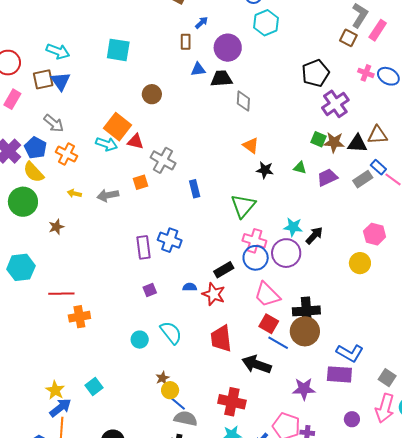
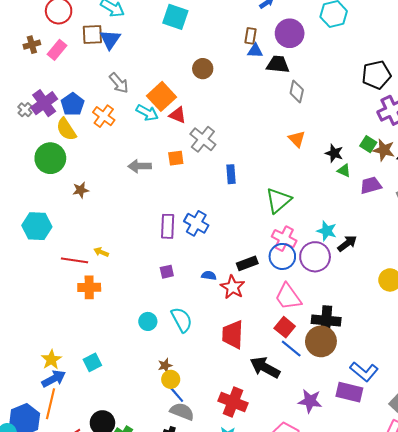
brown rectangle: (186, 42) -> (250, 36), moved
gray arrow: (54, 123) -> (119, 83), moved
black star: (265, 170) -> (334, 153), moved
yellow arrow: (74, 193) -> (101, 252), moved

